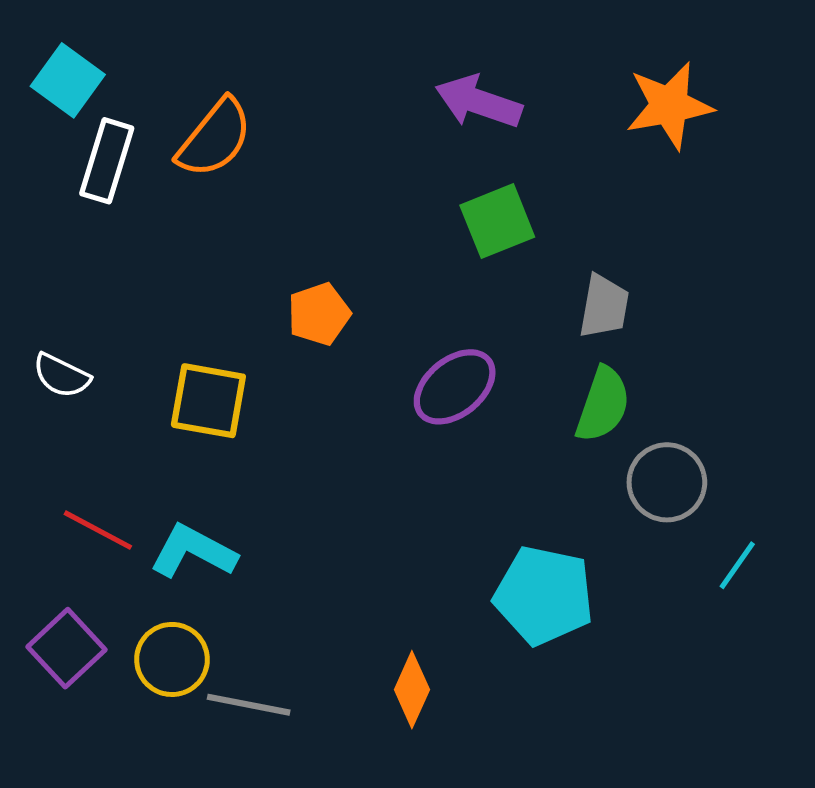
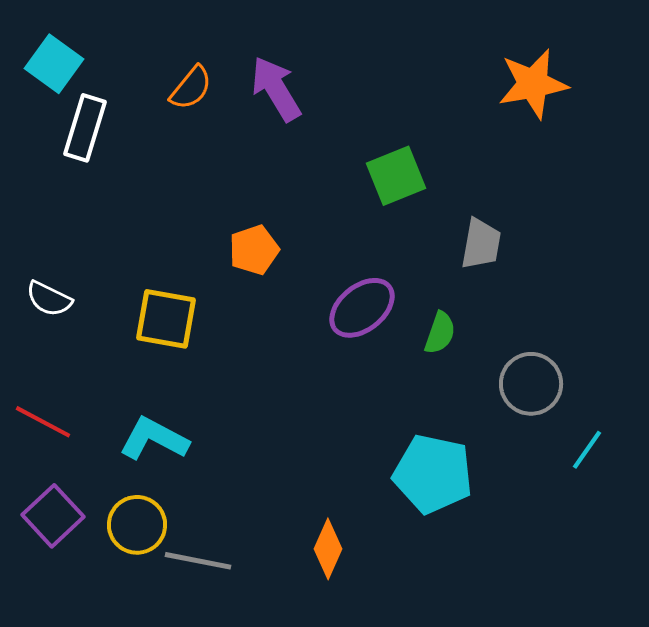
purple arrow: (478, 102) -> (276, 89), moved, turned 40
orange semicircle: (215, 138) -> (191, 88), moved, size x0.7
green semicircle: (603, 404) -> (440, 333), moved, size x0.7
red line: (98, 530) -> (43, 422), moved

